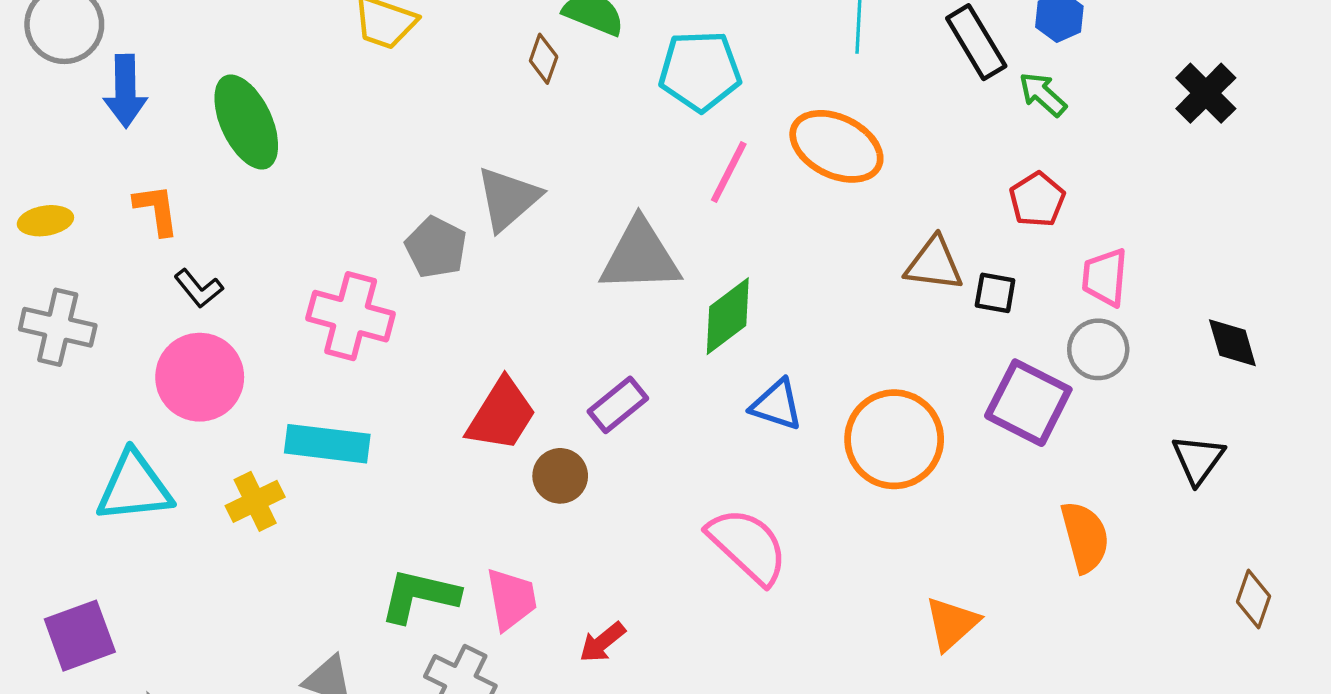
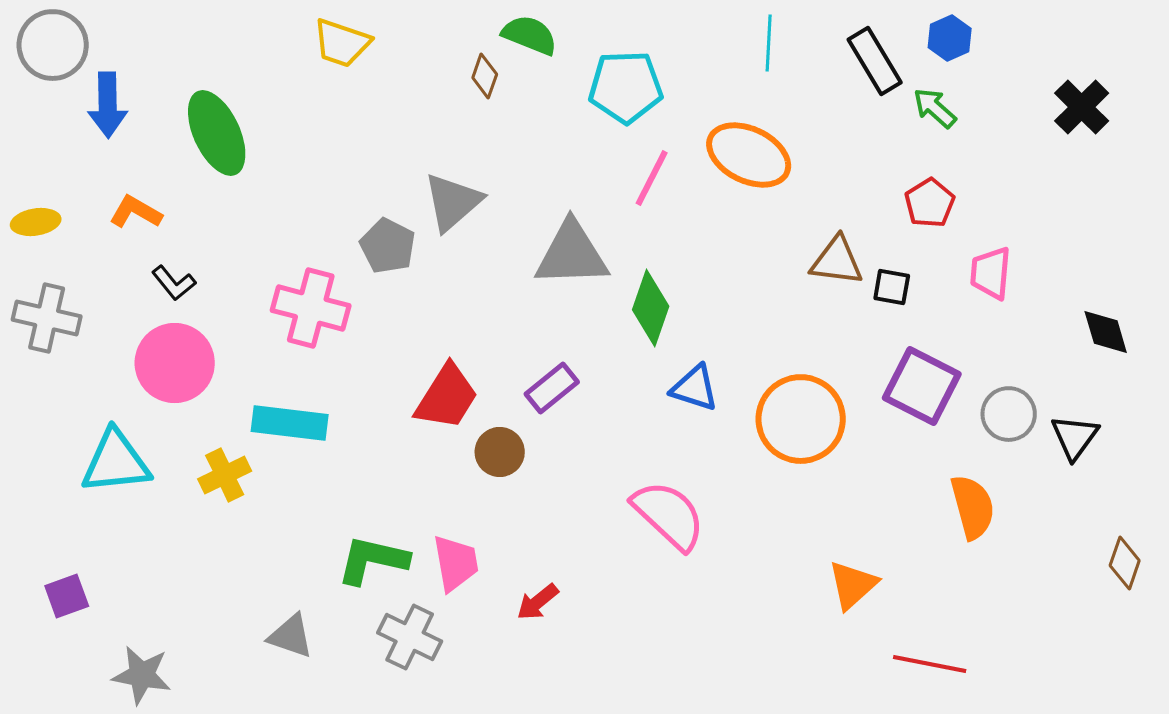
orange L-shape: (156, 210) -> (136, 212), turned -52
green diamond: (728, 316) -> (651, 308), turned -34
gray circle: (1098, 349) -> (1009, 414), moved
purple square: (80, 636) -> (67, 596), size x0.7

